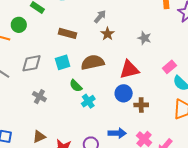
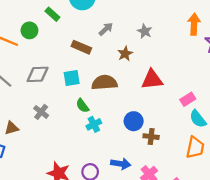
gray arrow: (100, 17) -> (106, 29), moved
gray star: (144, 38) -> (145, 31), moved
red triangle: (129, 70) -> (152, 80), moved
brown triangle: (39, 137) -> (11, 128), moved

